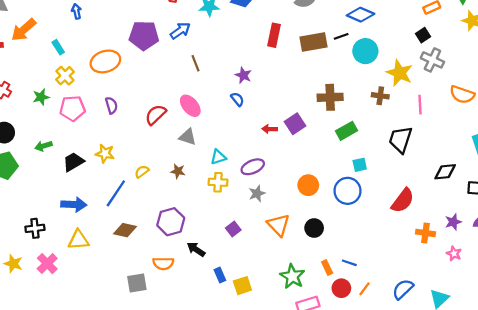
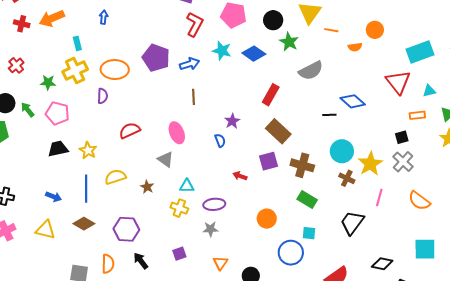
brown rectangle: (314, 42) -> (278, 131), moved, turned 35
cyan circle: (365, 51) -> (342, 151), moved
yellow cross: (65, 76) -> (75, 70), size x1.4
purple semicircle: (111, 105) -> (103, 96), moved
pink pentagon: (72, 108) -> (57, 113), moved
red semicircle: (156, 115) -> (130, 131), moved
purple square: (295, 124) -> (269, 161), moved
green rectangle: (347, 131) -> (307, 199), turned 42
green arrow: (43, 146) -> (28, 110), moved, turned 49
yellow semicircle: (142, 172) -> (115, 177), size x1.5
orange circle: (308, 185) -> (267, 219), moved
blue line: (116, 193) -> (86, 189), turned -52
blue arrow: (74, 205) -> (54, 197), moved, size x0.7
orange triangle: (279, 225) -> (220, 263), size x0.7
yellow triangle: (78, 240) -> (45, 230), moved
orange semicircle: (163, 263) -> (108, 264), turned -108

